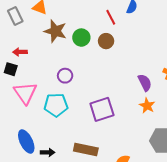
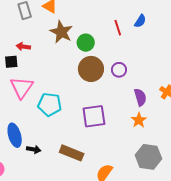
brown circle: (106, 41) -> (91, 69), moved, size x1.6
black square: (11, 69) -> (11, 62), turned -32
purple circle: (65, 76) -> (119, 70), moved

